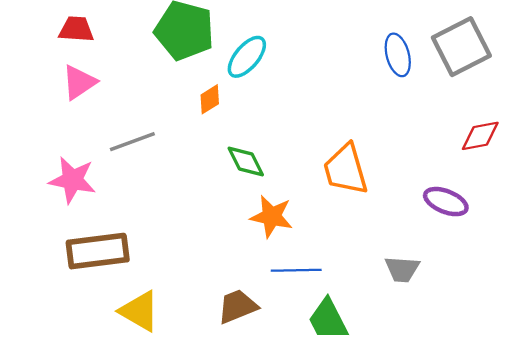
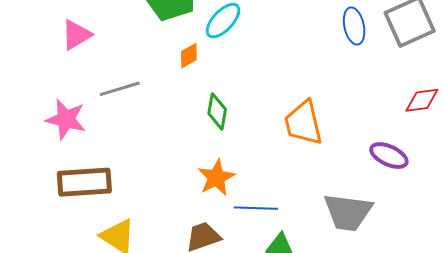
green diamond: (246, 162) -> (217, 111), turned 33
orange star: (272, 217) -> (216, 178), moved, turned 30
gray trapezoid: (402, 269) -> (348, 212), size x1.6

